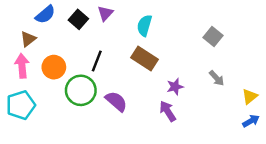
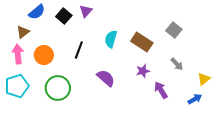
cyan semicircle: (144, 25) -> (111, 39), moved
brown rectangle: (144, 59) -> (142, 42), moved
green circle: (81, 90) -> (58, 88), moved
purple semicircle: (116, 101) -> (106, 78), moved
purple arrow: (168, 111) -> (161, 90), moved
blue arrow: (251, 121) -> (195, 99), moved

